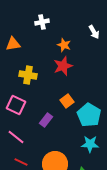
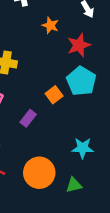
red star: (63, 66) -> (79, 45), moved
cyan pentagon: (89, 115) -> (81, 81), moved

